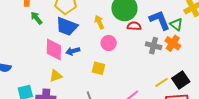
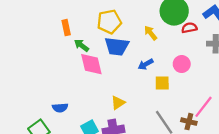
pink circle: (109, 43) -> (182, 64), moved
pink diamond: (54, 50) -> (91, 64), moved
blue arrow: (73, 51) -> (146, 64), moved

